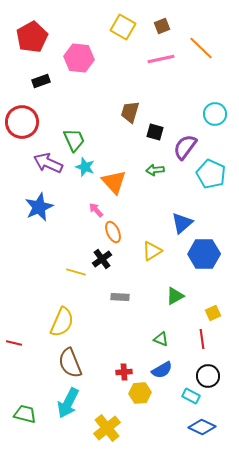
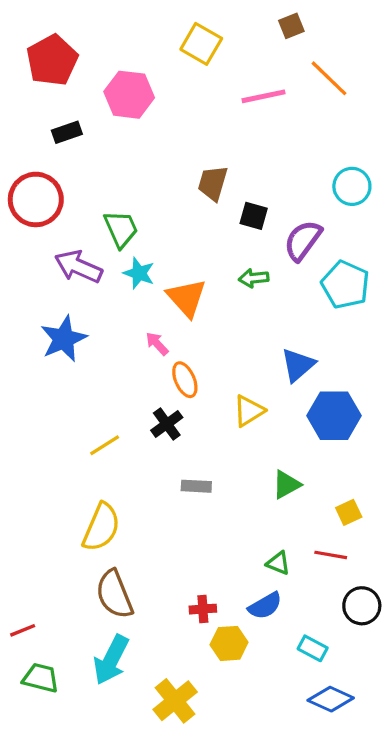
brown square: (162, 26) -> (291, 26), moved
yellow line: (76, 272) -> (105, 445), moved, turned -48
green triangle: (161, 339) -> (278, 563), moved
red line: (202, 339) -> (331, 555), turned -72
red line: (14, 343) -> (23, 630), moved, turned -35
black circle: (208, 376) -> (362, 606), moved

